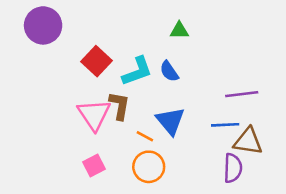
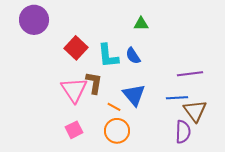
cyan L-shape: (137, 71) -> (108, 56), turned 104
brown triangle: (248, 141) -> (195, 111), turned 45

